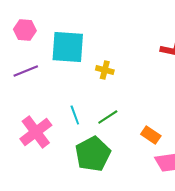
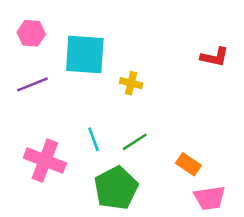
pink cross: (36, 132) -> (45, 161), turned -32

